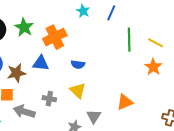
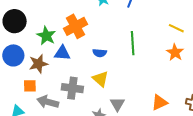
green star: (24, 27) -> (46, 36), moved
green line: (129, 40) -> (133, 43), moved
gray cross: (49, 99) -> (72, 88), size x1.5
orange triangle: (125, 102) -> (159, 102), moved

